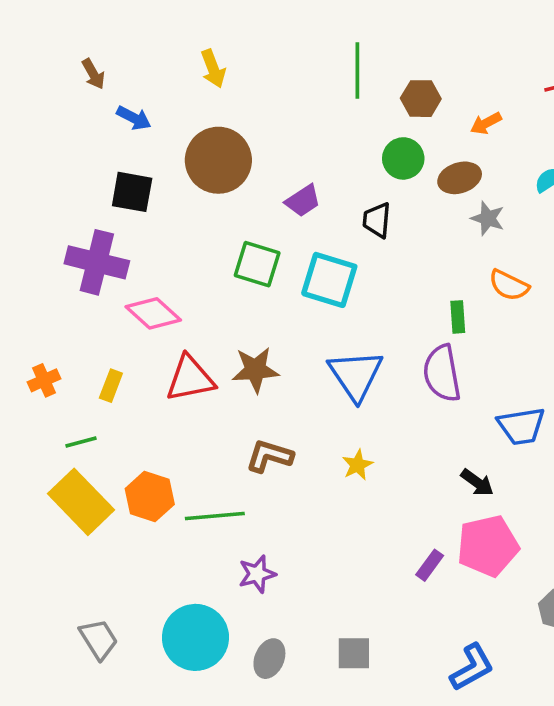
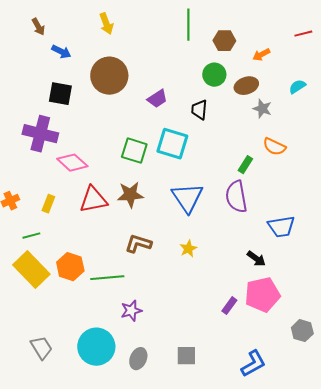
green square: (257, 264) -> (134, 151), moved
green rectangle: (458, 317) -> (245, 165), turned 36

